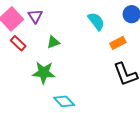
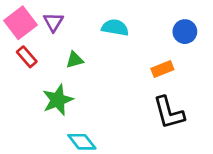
cyan semicircle: (96, 21) -> (115, 28), moved, turned -48
green star: (44, 73) -> (58, 100), turned -30

